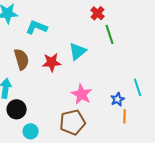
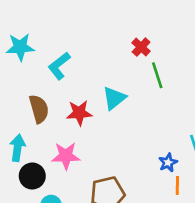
cyan L-shape: (37, 27) -> (59, 66), turned -60
pink star: (82, 94) -> (66, 156), moved, turned -30

